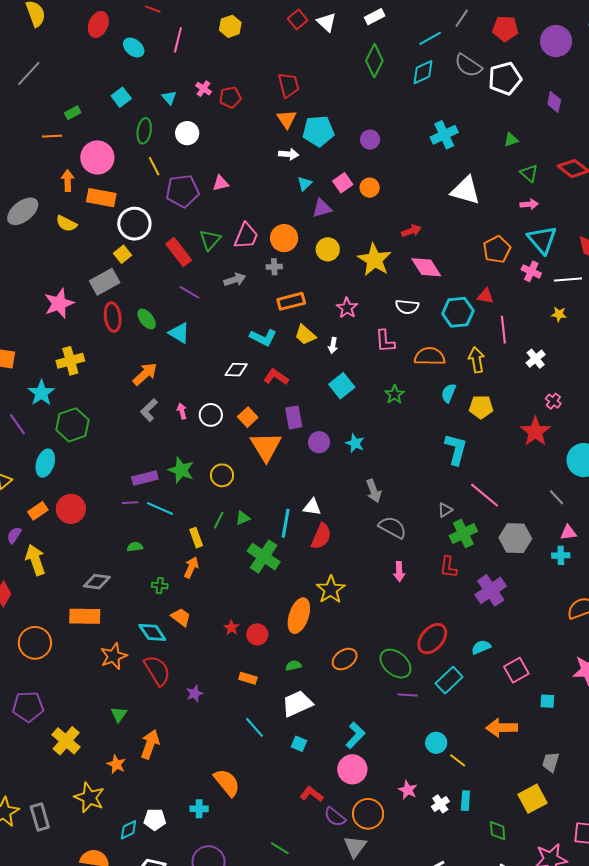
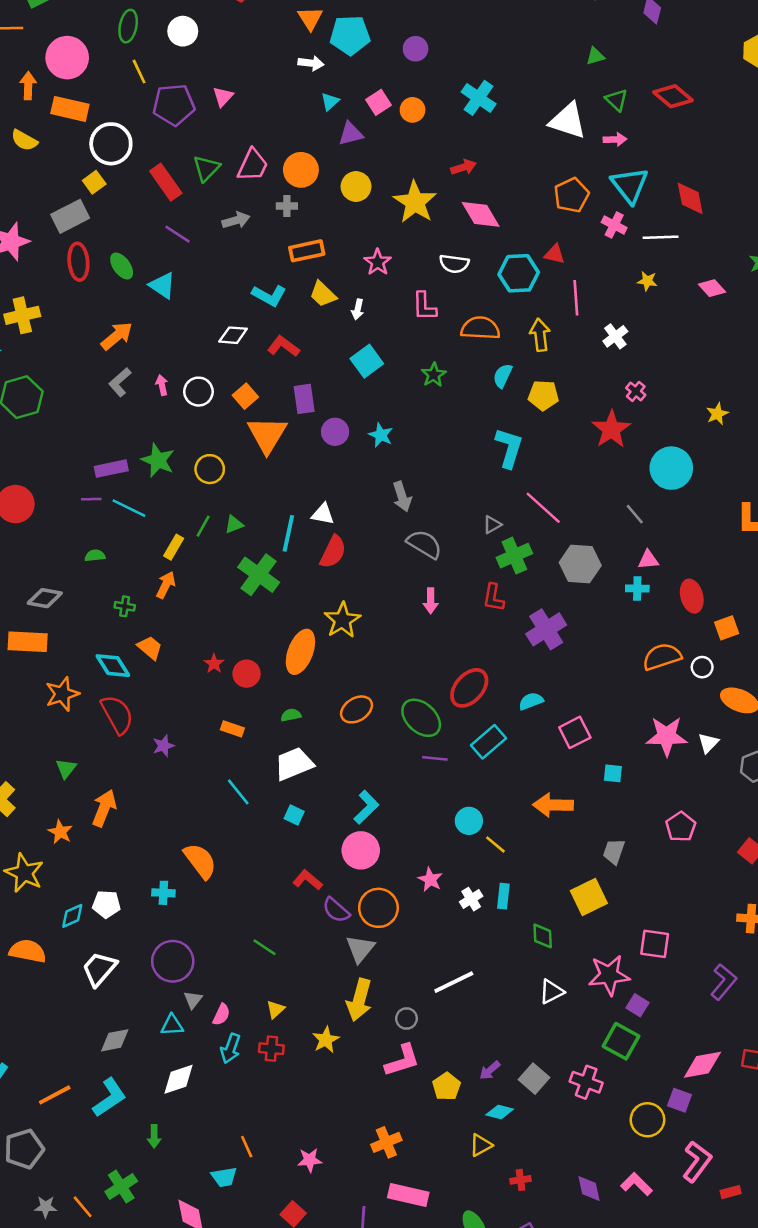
cyan cross: (444, 135) -> (479, 98), moved, turned -32
pink triangle: (221, 183) -> (223, 97), turned -36
white triangle: (466, 190) -> (568, 121), moved
yellow rectangle: (196, 538) -> (174, 547), turned 48

